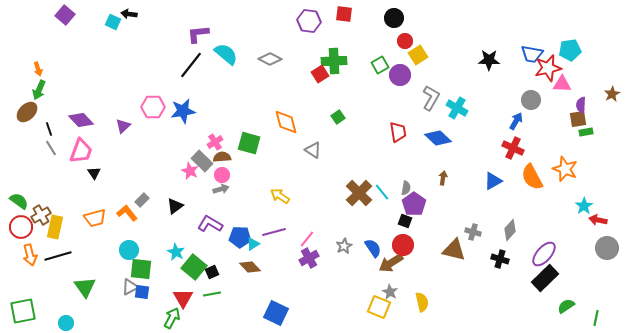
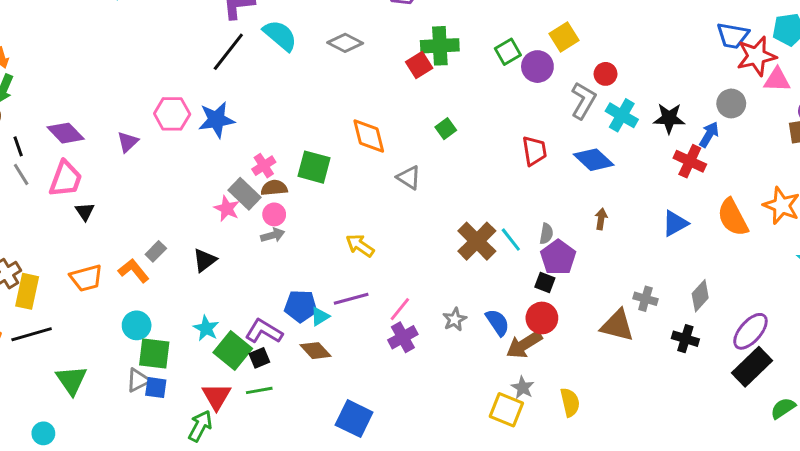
red circle: (405, 41) -> (606, 74), moved
black star: (489, 60) -> (669, 118), moved
red cross: (513, 148) -> (690, 161), moved
purple L-shape: (210, 224) -> (264, 331), moved

